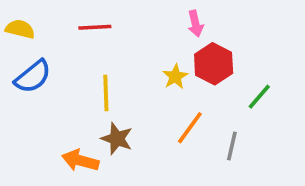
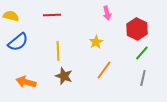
red hexagon: (214, 64) -> (137, 29), moved
gray line: (232, 146) -> (143, 78), moved
orange arrow: (80, 161) -> (26, 82), moved

